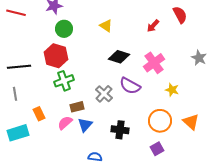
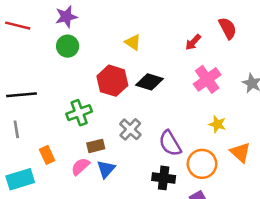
green circle: (64, 29) -> (68, 46), moved
red hexagon: (56, 56) -> (112, 81), moved
pink cross: (154, 63) -> (207, 79), moved
purple semicircle: (130, 86) -> (170, 143), moved, turned 30
orange triangle: (191, 122) -> (240, 152), moved
black cross: (120, 130) -> (164, 178), moved

